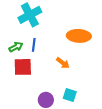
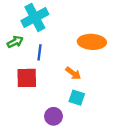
green arrow: (16, 47) -> (15, 42), moved
cyan square: (70, 95) -> (77, 98), moved

